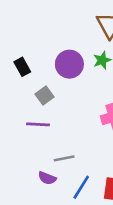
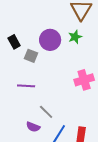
gray square: (45, 96) -> (31, 56), moved, turned -32
gray line: (64, 158) -> (46, 112), turned 56

